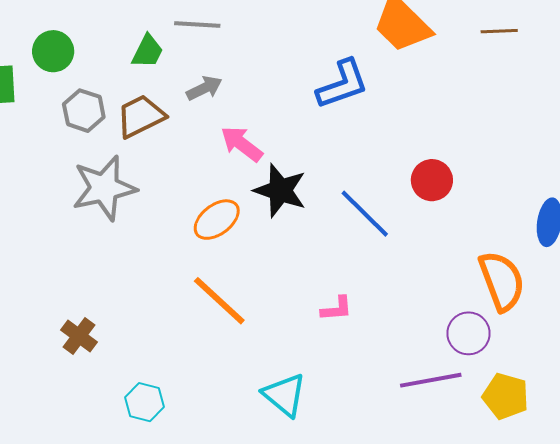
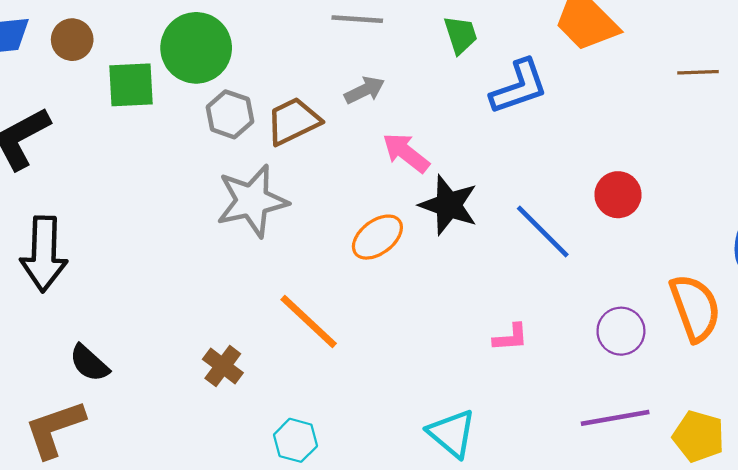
brown line: (499, 31) -> (698, 72), moved
green circle: (53, 51) -> (196, 48), size x1.5
green trapezoid: (148, 51) -> (461, 35), moved, turned -45
orange line: (219, 301) -> (309, 321), moved
purple circle: (468, 333) -> (621, 331), moved

